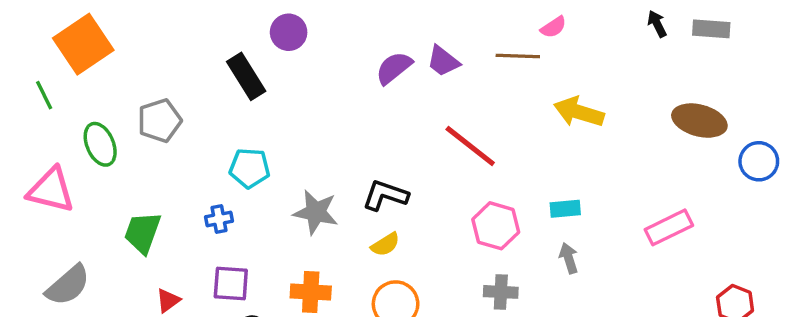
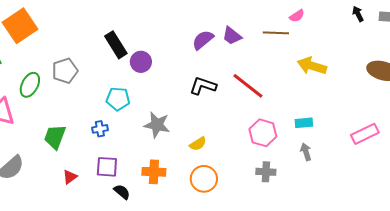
purple circle: (289, 32) -> (141, 62), moved
green ellipse: (100, 144) -> (30, 85), turned 50
black L-shape: (385, 195) -> (203, 86), moved

